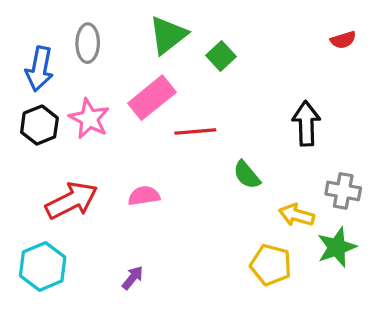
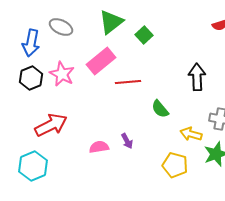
gray ellipse: (88, 43) -> (61, 27), turned -65
pink semicircle: (144, 196) -> (99, 147), moved
purple arrow: (133, 278) -> (127, 141), moved, turned 112

